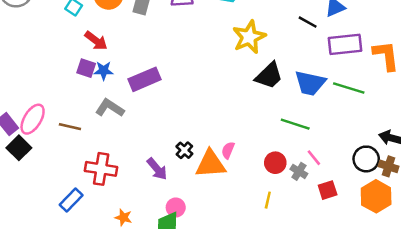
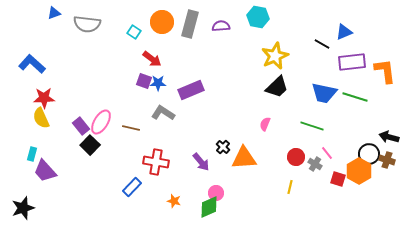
black trapezoid: (269, 76) -> (277, 87), moved
pink semicircle: (228, 150) -> (265, 124), moved
red square: (328, 190) -> (338, 179), turned 35
orange hexagon: (376, 196) -> (359, 171), moved

